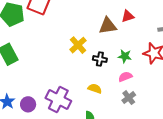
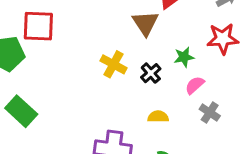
brown triangle: (108, 26) -> (145, 23), turned -36
black cross: (100, 59) -> (151, 73), turned -32

